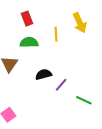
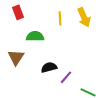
red rectangle: (27, 19) -> (18, 12), moved
yellow line: (56, 34) -> (60, 18), moved

